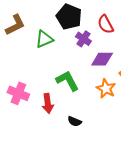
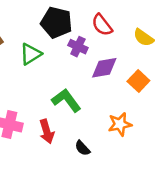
orange star: (106, 89) -> (120, 124), moved, turned -30
black semicircle: (75, 121) -> (82, 148), turned 32

